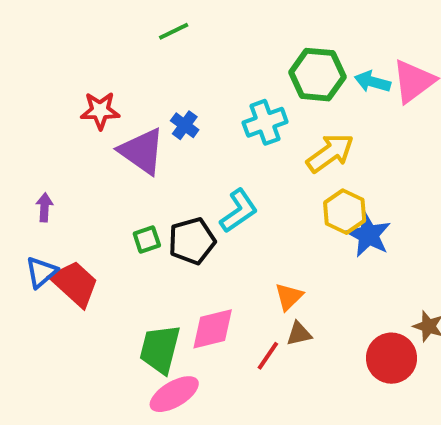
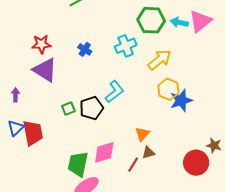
purple triangle: (142, 151) -> (45, 70), moved
blue star: (368, 235) -> (181, 100), turned 30
red trapezoid: (75, 284) -> (33, 133), turned 40

